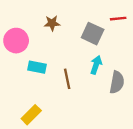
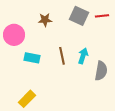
gray square: (93, 34) -> (79, 16), moved
brown line: (67, 79) -> (62, 56), moved

